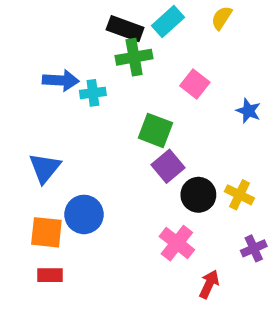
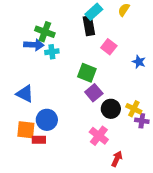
black rectangle: (125, 29) -> (89, 26), moved, turned 60
green cross: (134, 57) -> (45, 32), moved, turned 30
blue triangle: (45, 168) -> (25, 94), turned -42
purple cross: (254, 248) -> (142, 121), moved, turned 32
red rectangle: (50, 275) -> (39, 140), moved

